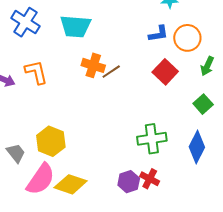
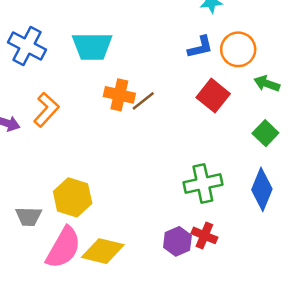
green arrow: (207, 66) -> (267, 84), turned 90
orange L-shape: (36, 72) -> (46, 110), turned 60
gray trapezoid: (16, 153) -> (28, 216), turned 135

